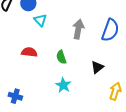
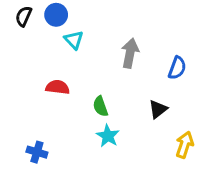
blue semicircle: (110, 30) -> (177, 68), moved, size x0.7
green semicircle: (61, 57) -> (100, 106), moved

